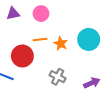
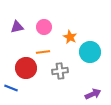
orange star: (61, 44) -> (70, 37), moved
gray cross: (58, 77) -> (60, 71), moved, turned -35

